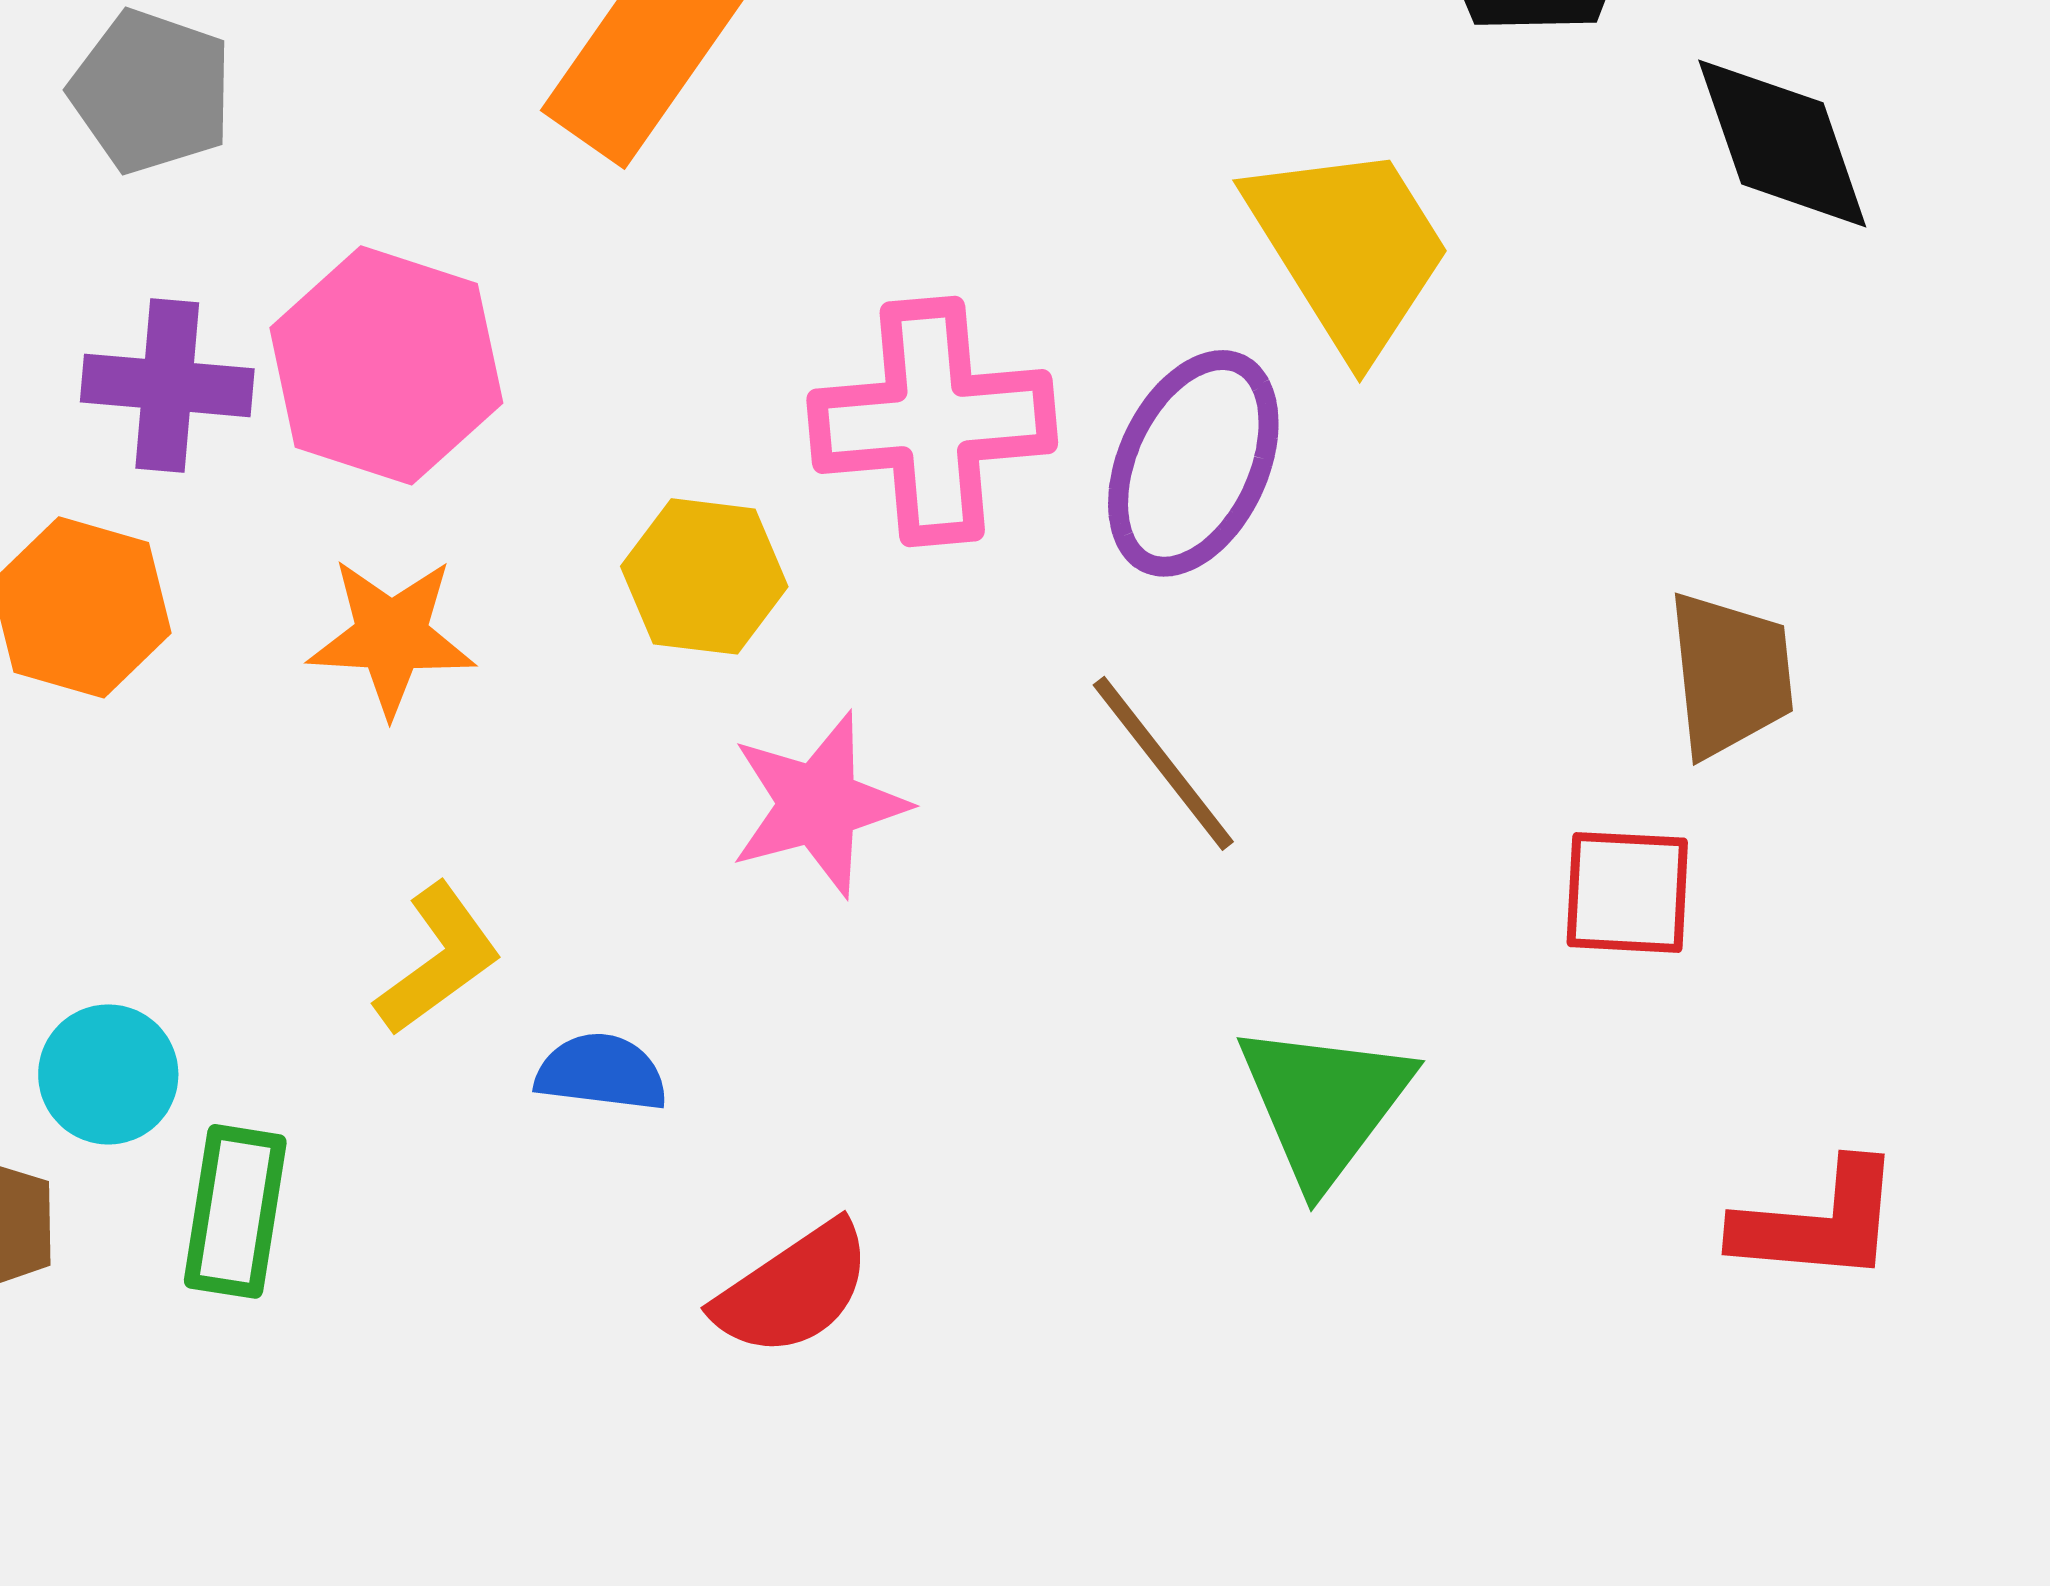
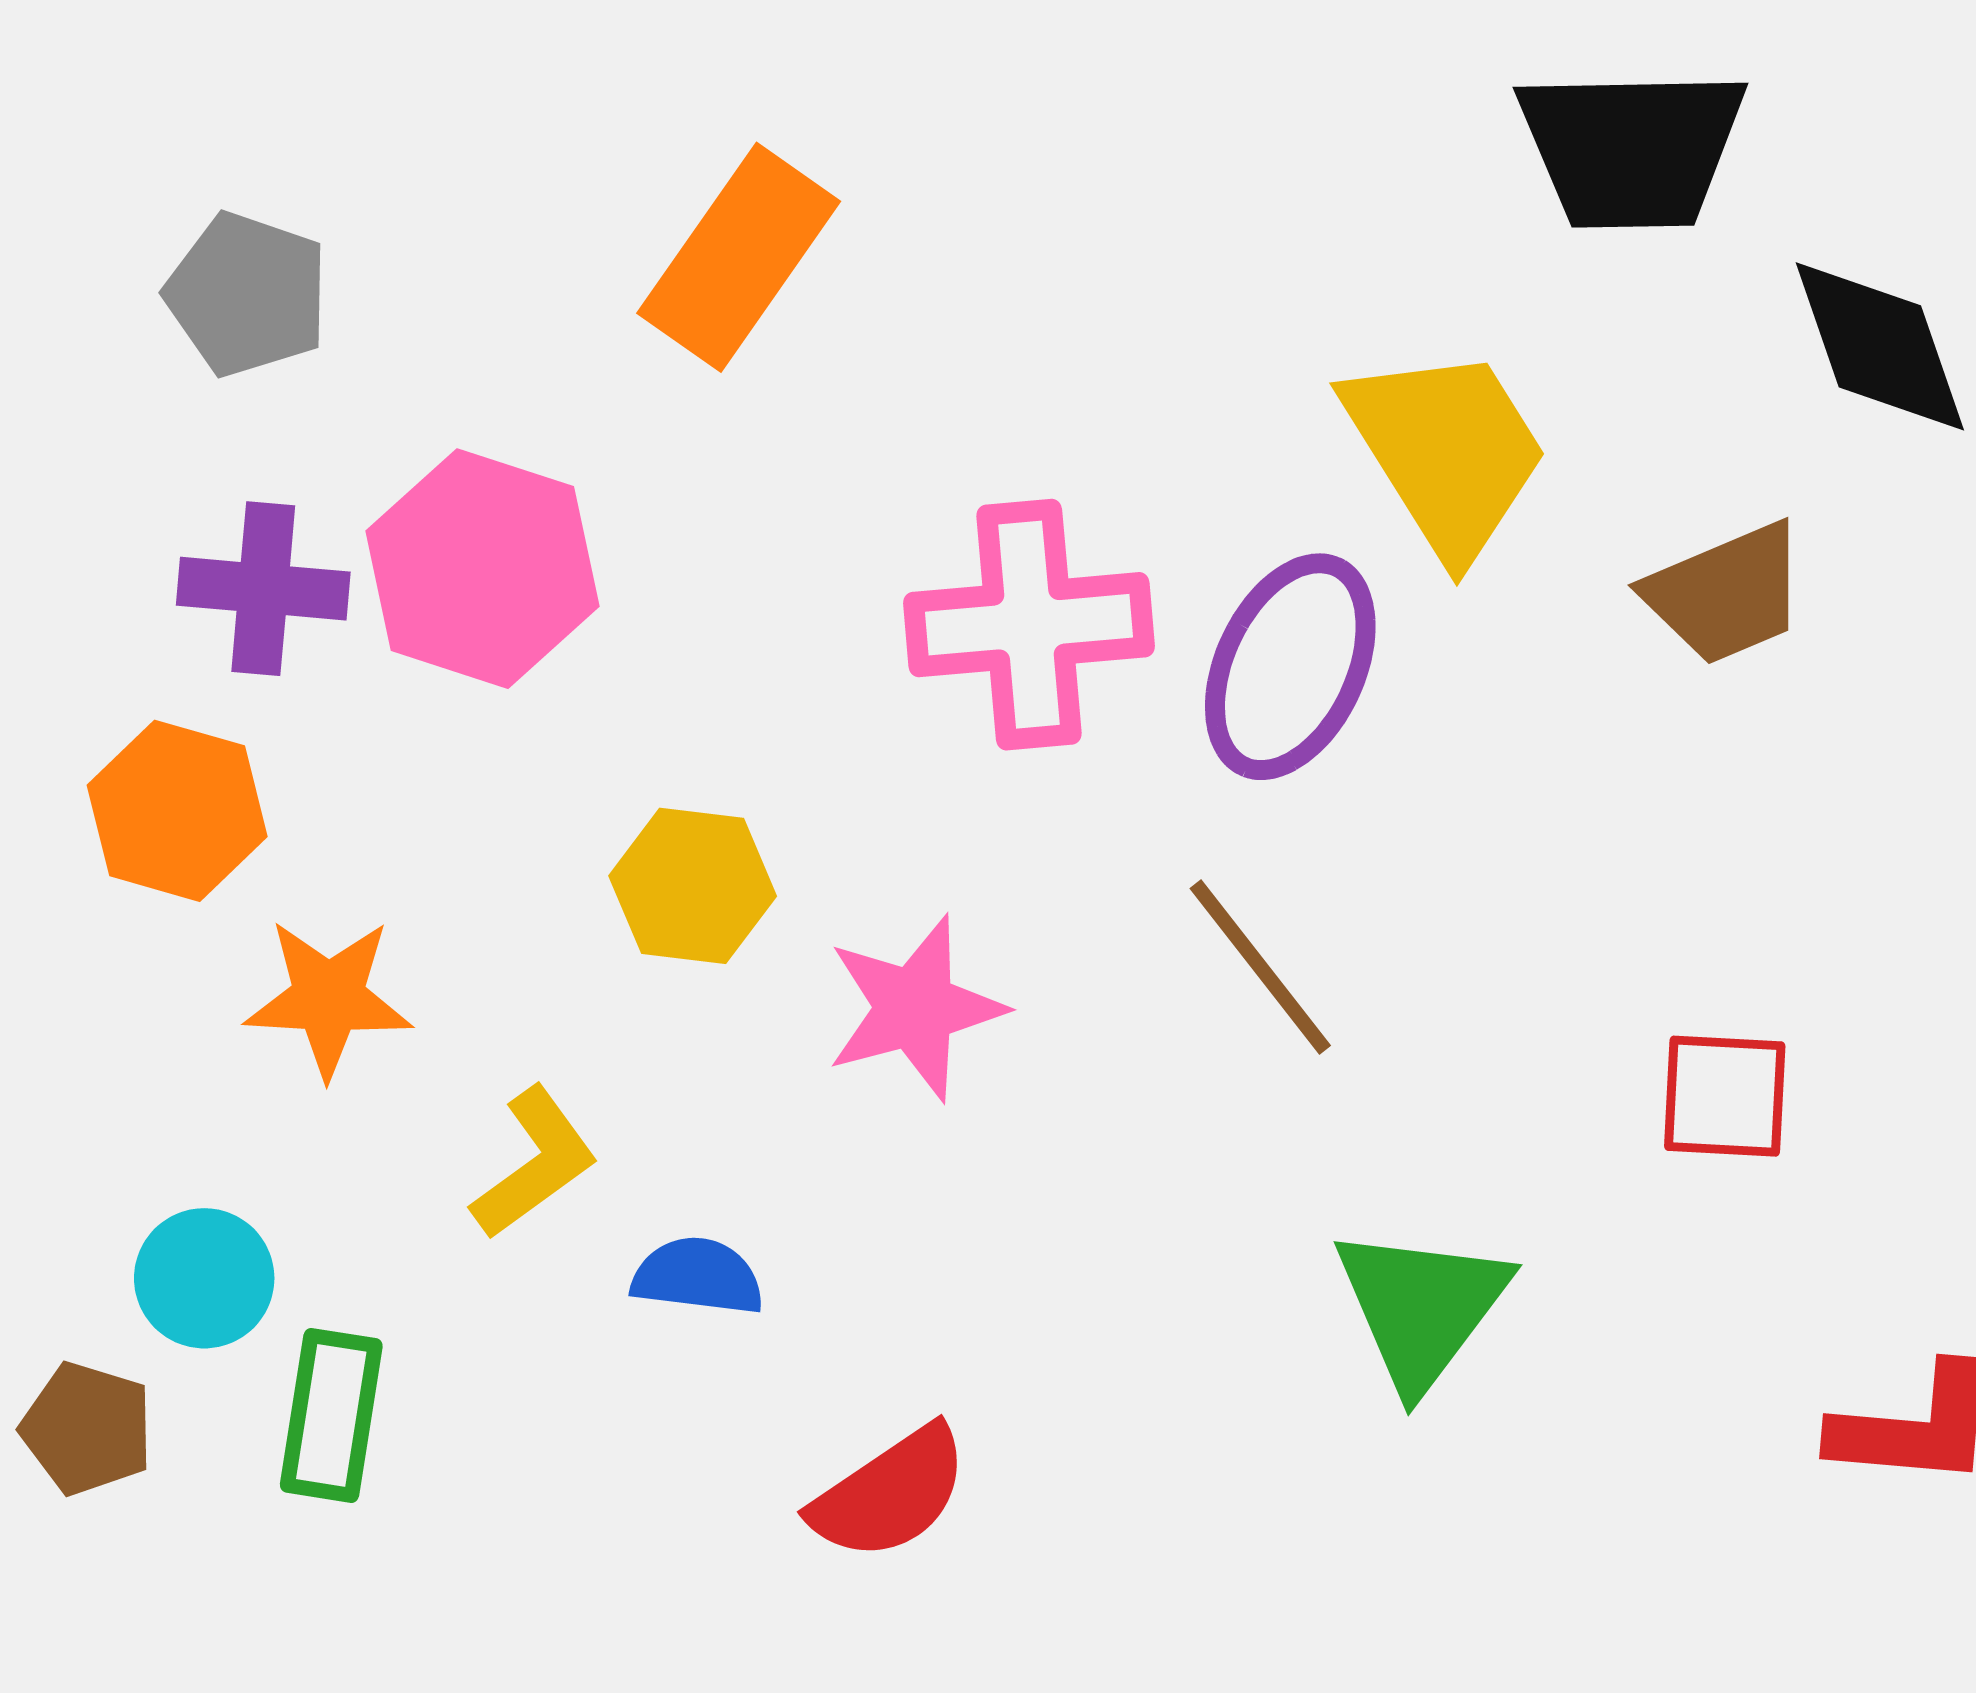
yellow hexagon: (704, 576) -> (693, 886), moved
orange star: (391, 636) -> (328, 998), moved
brown trapezoid: (1730, 674) -> (1726, 594), moved, turned 73

